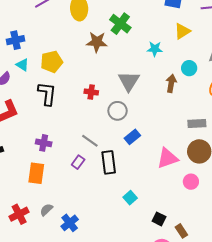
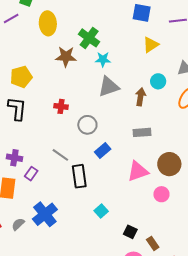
cyan star: (155, 49) -> (103, 59), moved
gray triangle: (129, 81) -> (109, 87), moved, turned 40
gray rectangle: (197, 124) -> (142, 132), moved
purple rectangle: (78, 162) -> (31, 174), moved
blue cross: (70, 223) -> (45, 214), moved, size x1.4

